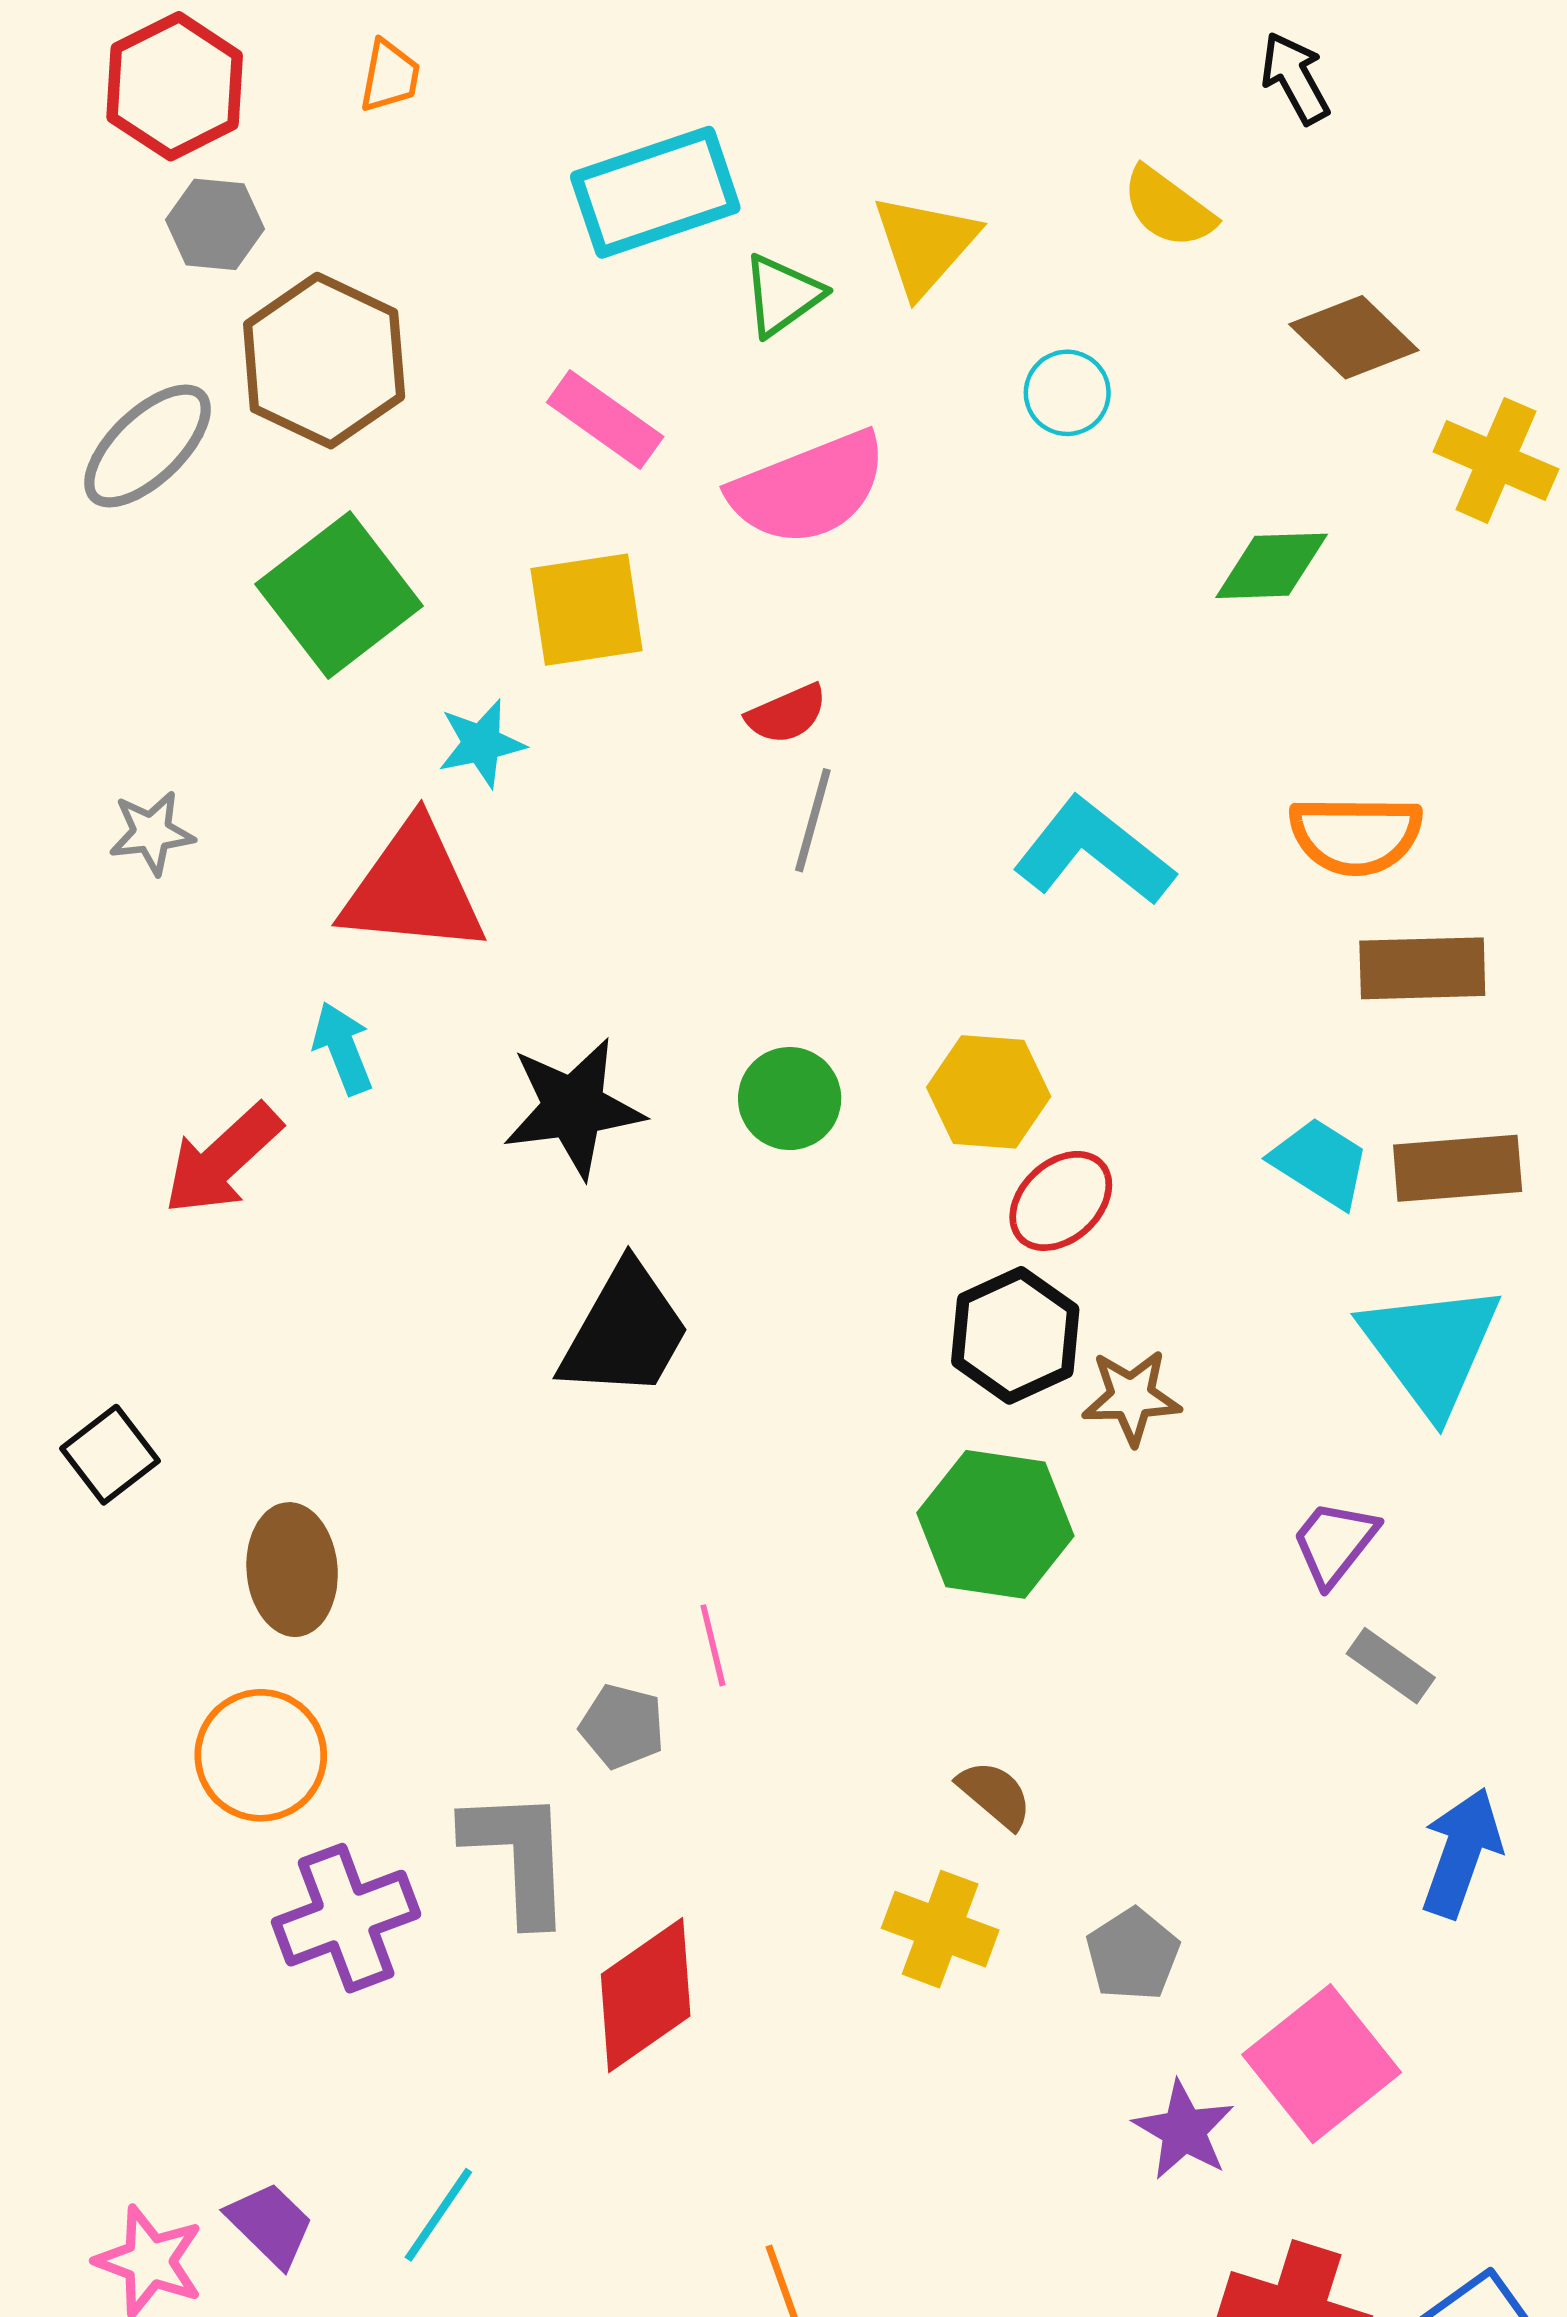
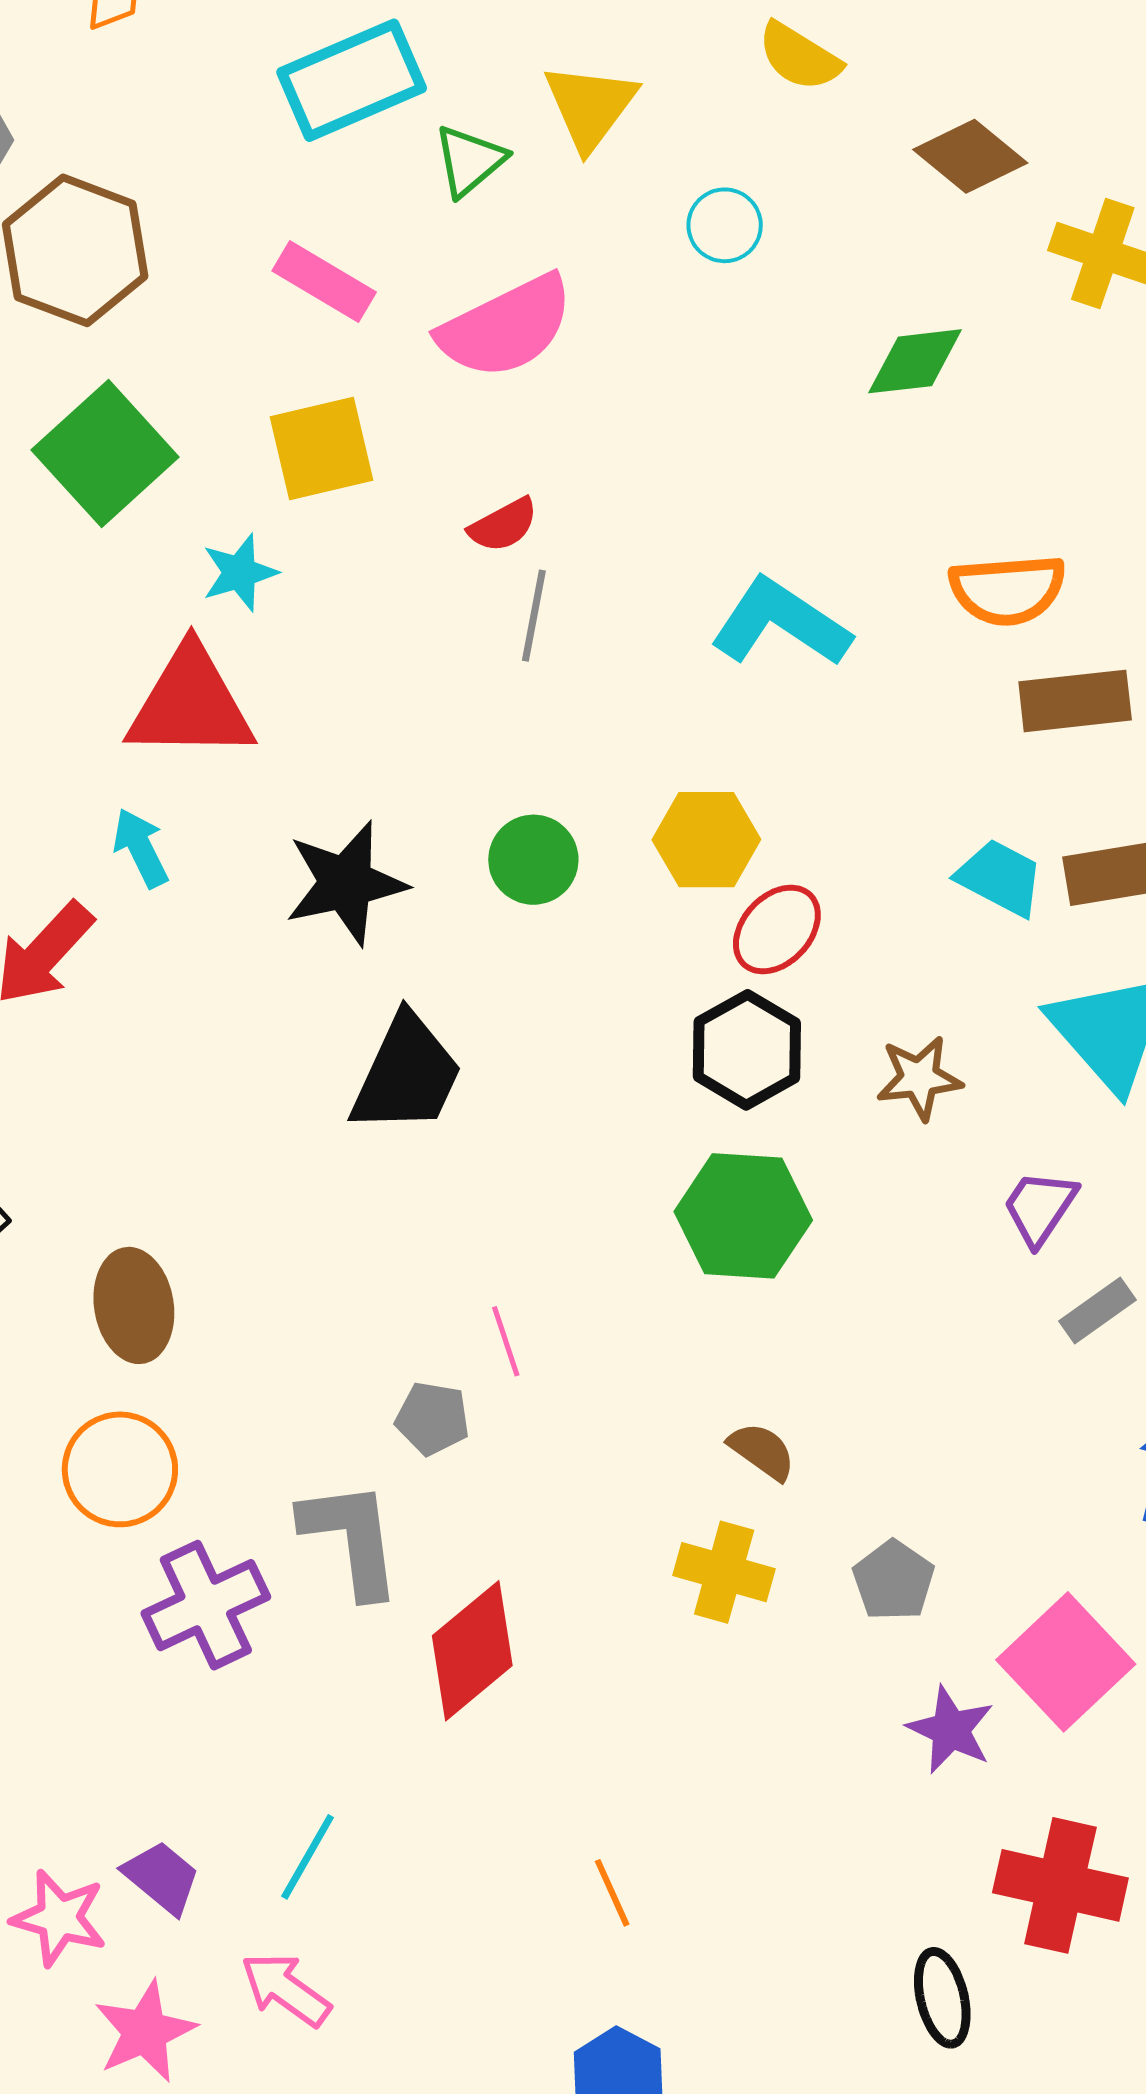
brown star: (1131, 1397) -> (919, 1078), moved
gray rectangle: (1391, 1666) -> (1097, 1311), turned -66

